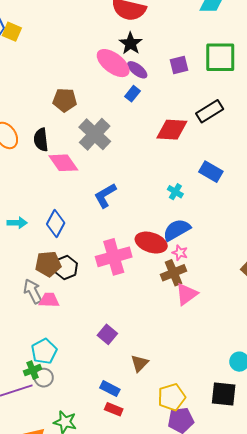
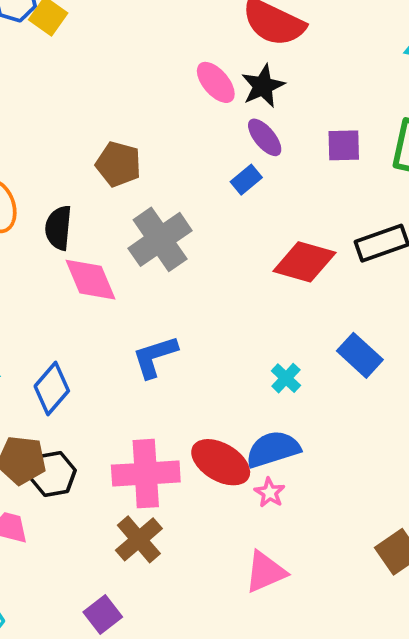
pink ellipse: (113, 63) -> (216, 82), moved, size x0.7
brown cross: (173, 273) -> (139, 539), moved, turned -30

